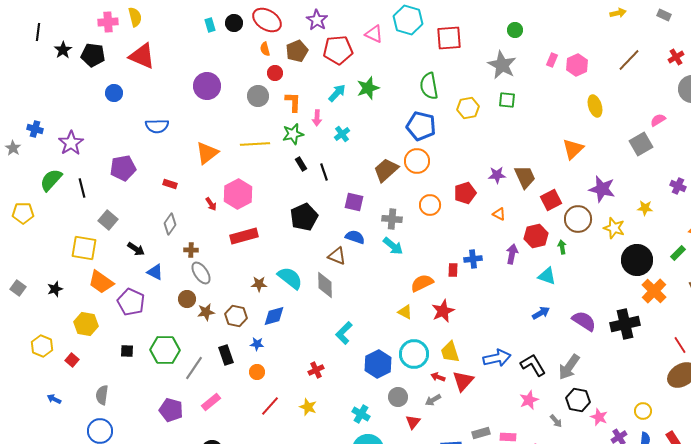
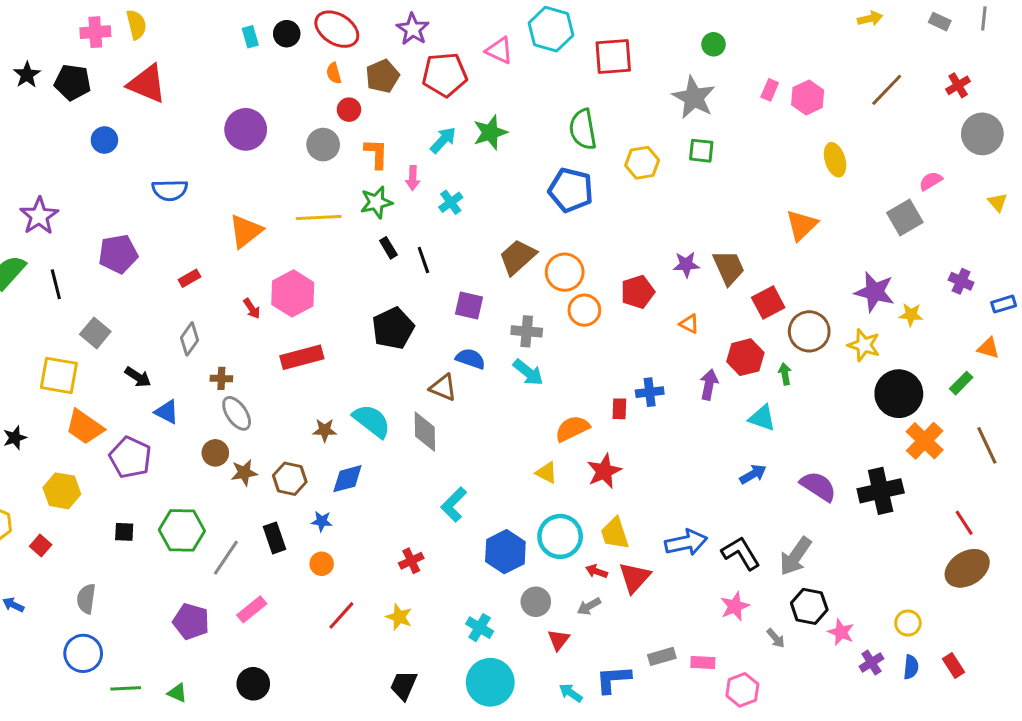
orange circle: (417, 161) -> (565, 272), moved
red rectangle: (170, 184) -> (189, 278), turned -48
purple star: (602, 189) -> (875, 292), moved

